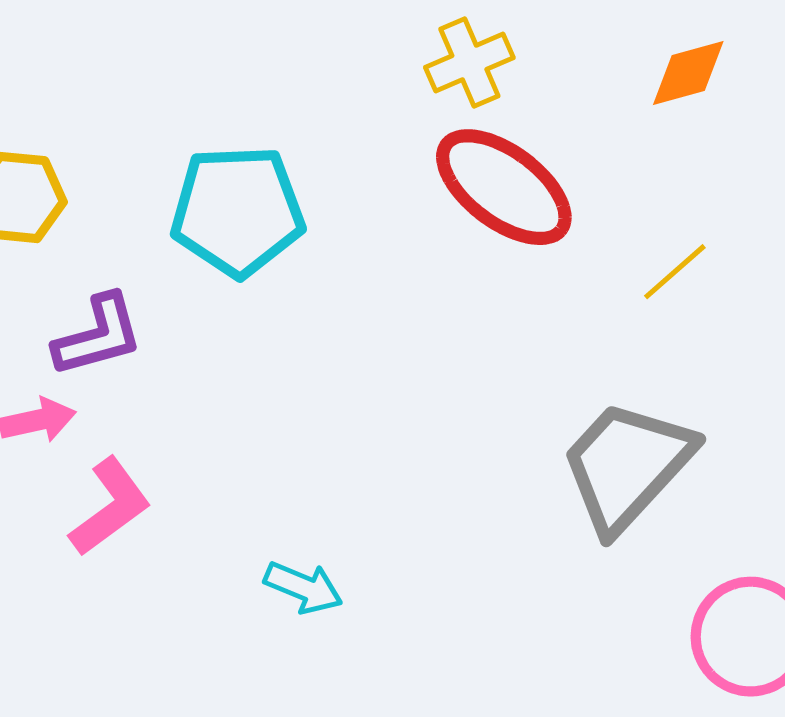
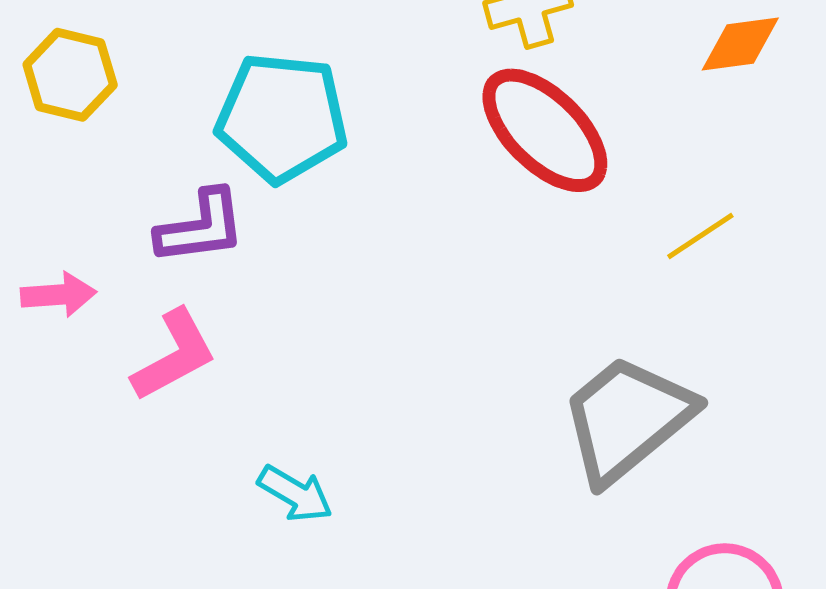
purple L-shape: (98, 336) -> (201, 227), moved
pink L-shape: (110, 507) -> (174, 355), moved

